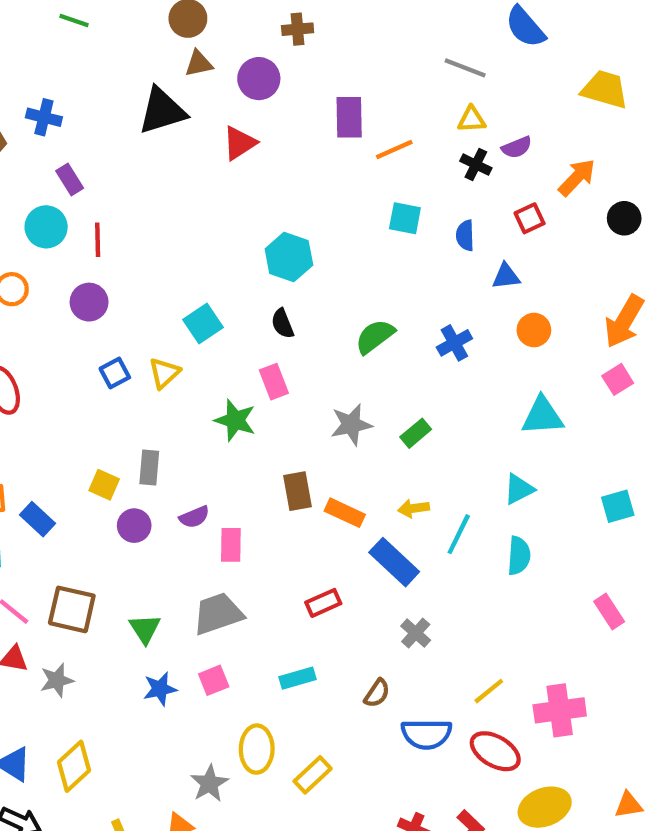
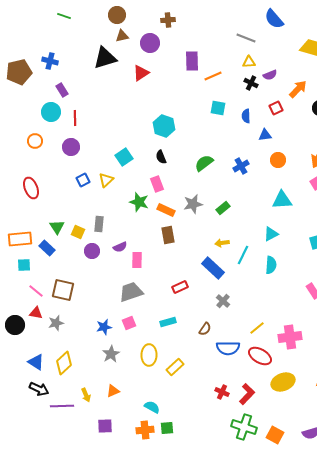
orange rectangle: (345, 513) -> (166, 210), moved
green triangle: (145, 629) -> (57, 227), moved
gray star: (209, 783) -> (111, 354), moved

